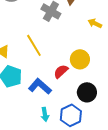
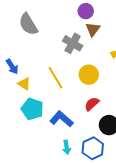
yellow circle: (80, 59) -> (89, 75), moved
red semicircle: (61, 71) -> (92, 104), moved

